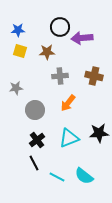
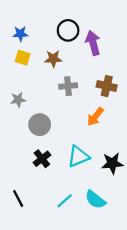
purple arrow: (82, 38) -> (93, 43), turned 80
orange arrow: (68, 103) -> (95, 117), moved
black star: (99, 133) -> (112, 163), moved
black line: (34, 163) -> (18, 198), moved
cyan line: (57, 177) -> (65, 201), turned -70

